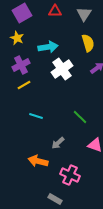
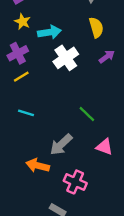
yellow star: (17, 38) -> (22, 22), moved
cyan line: (36, 116) -> (26, 113), moved
gray arrow: (58, 143) -> (61, 145), size x1.5

